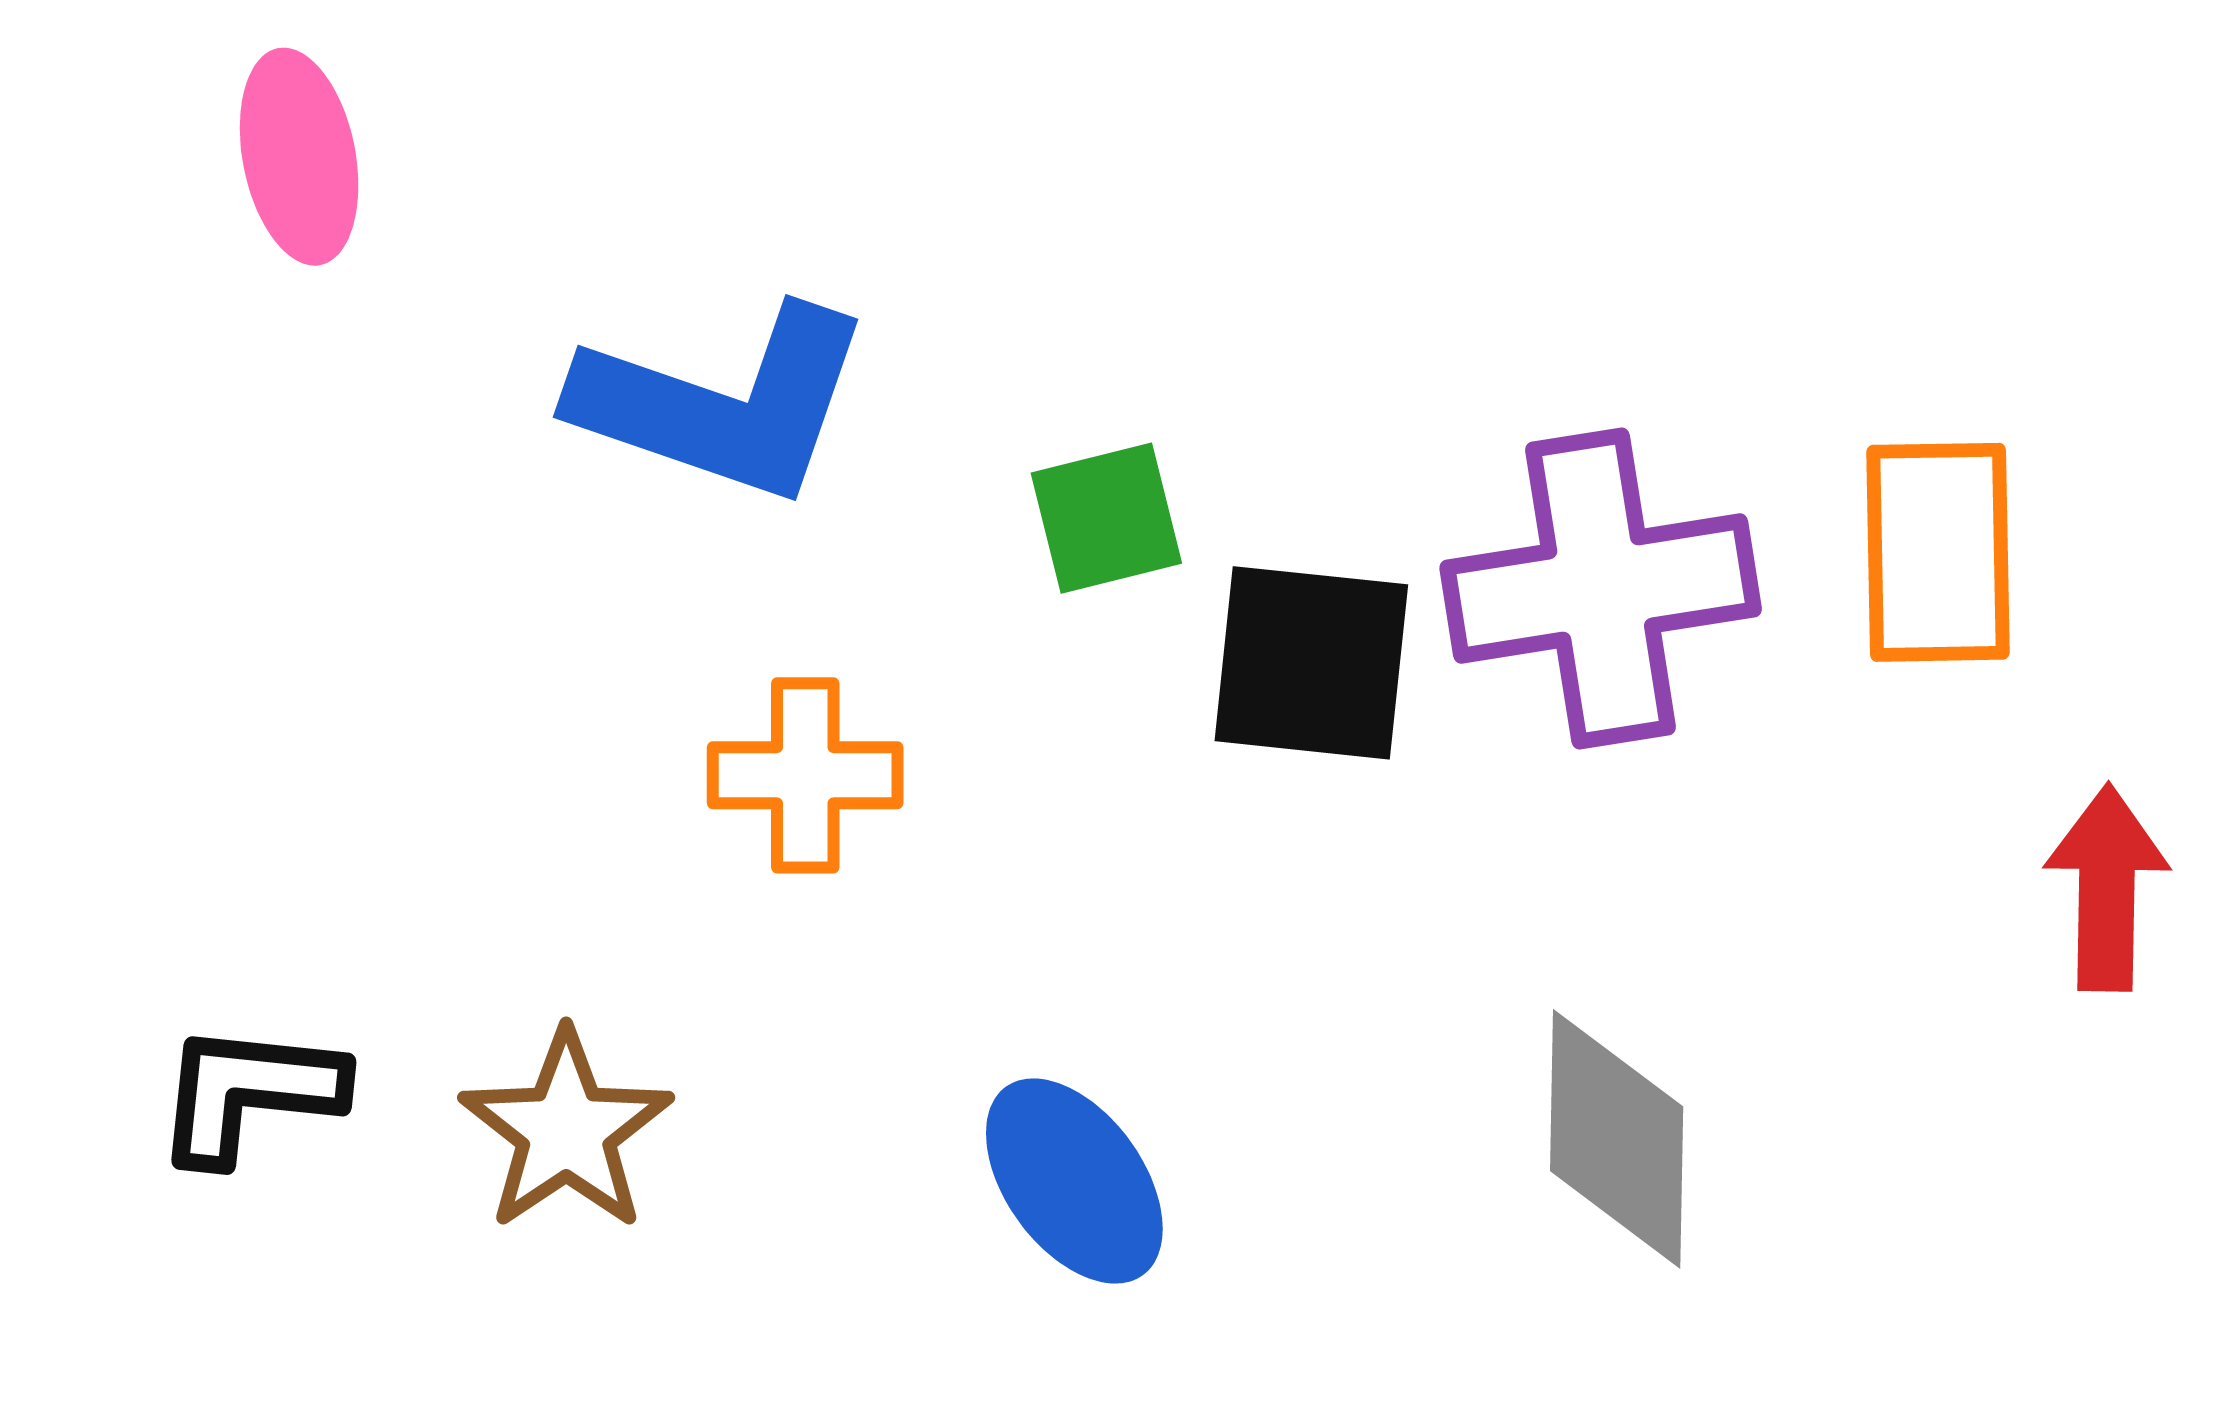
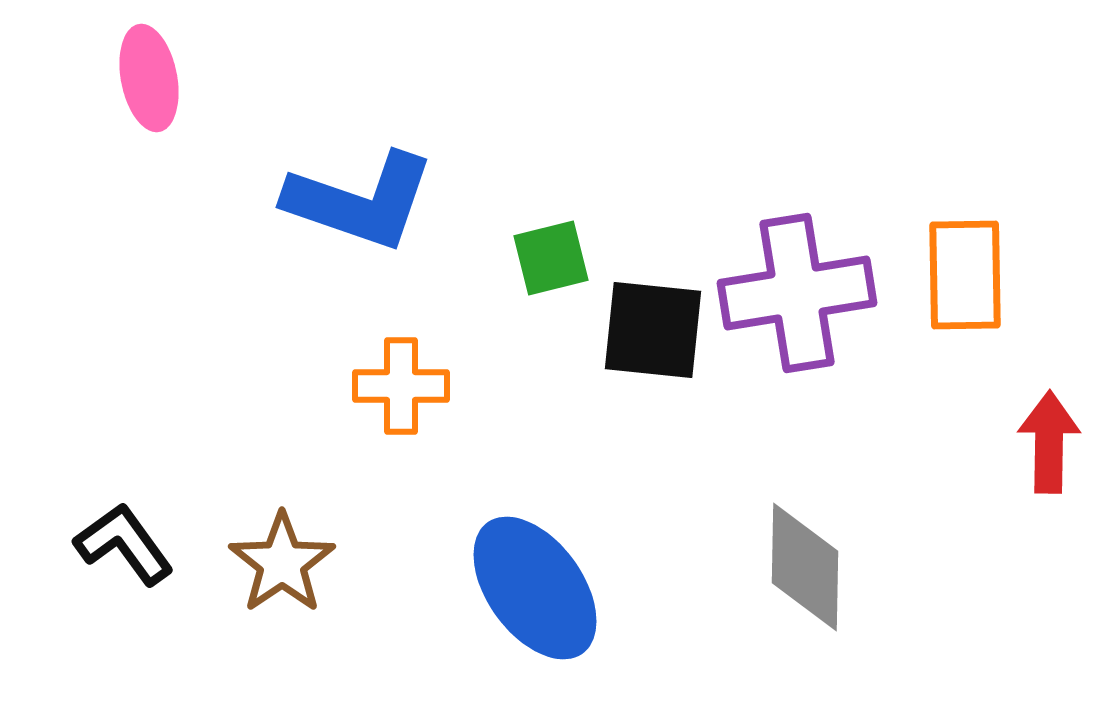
black L-shape: (249, 1093) -> (124, 544), turned 48
blue ellipse: (1074, 1181) -> (535, 588), size x1.4

